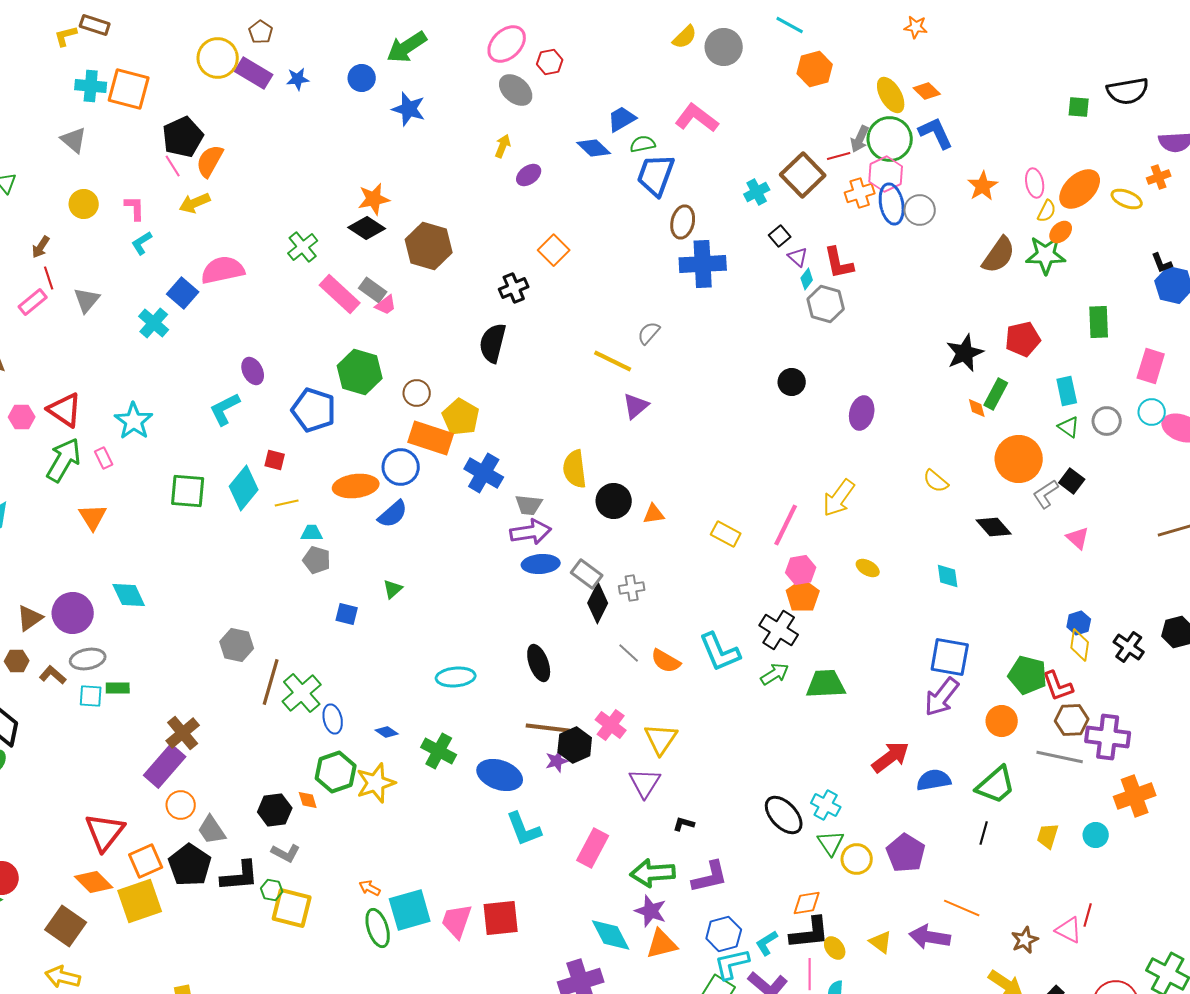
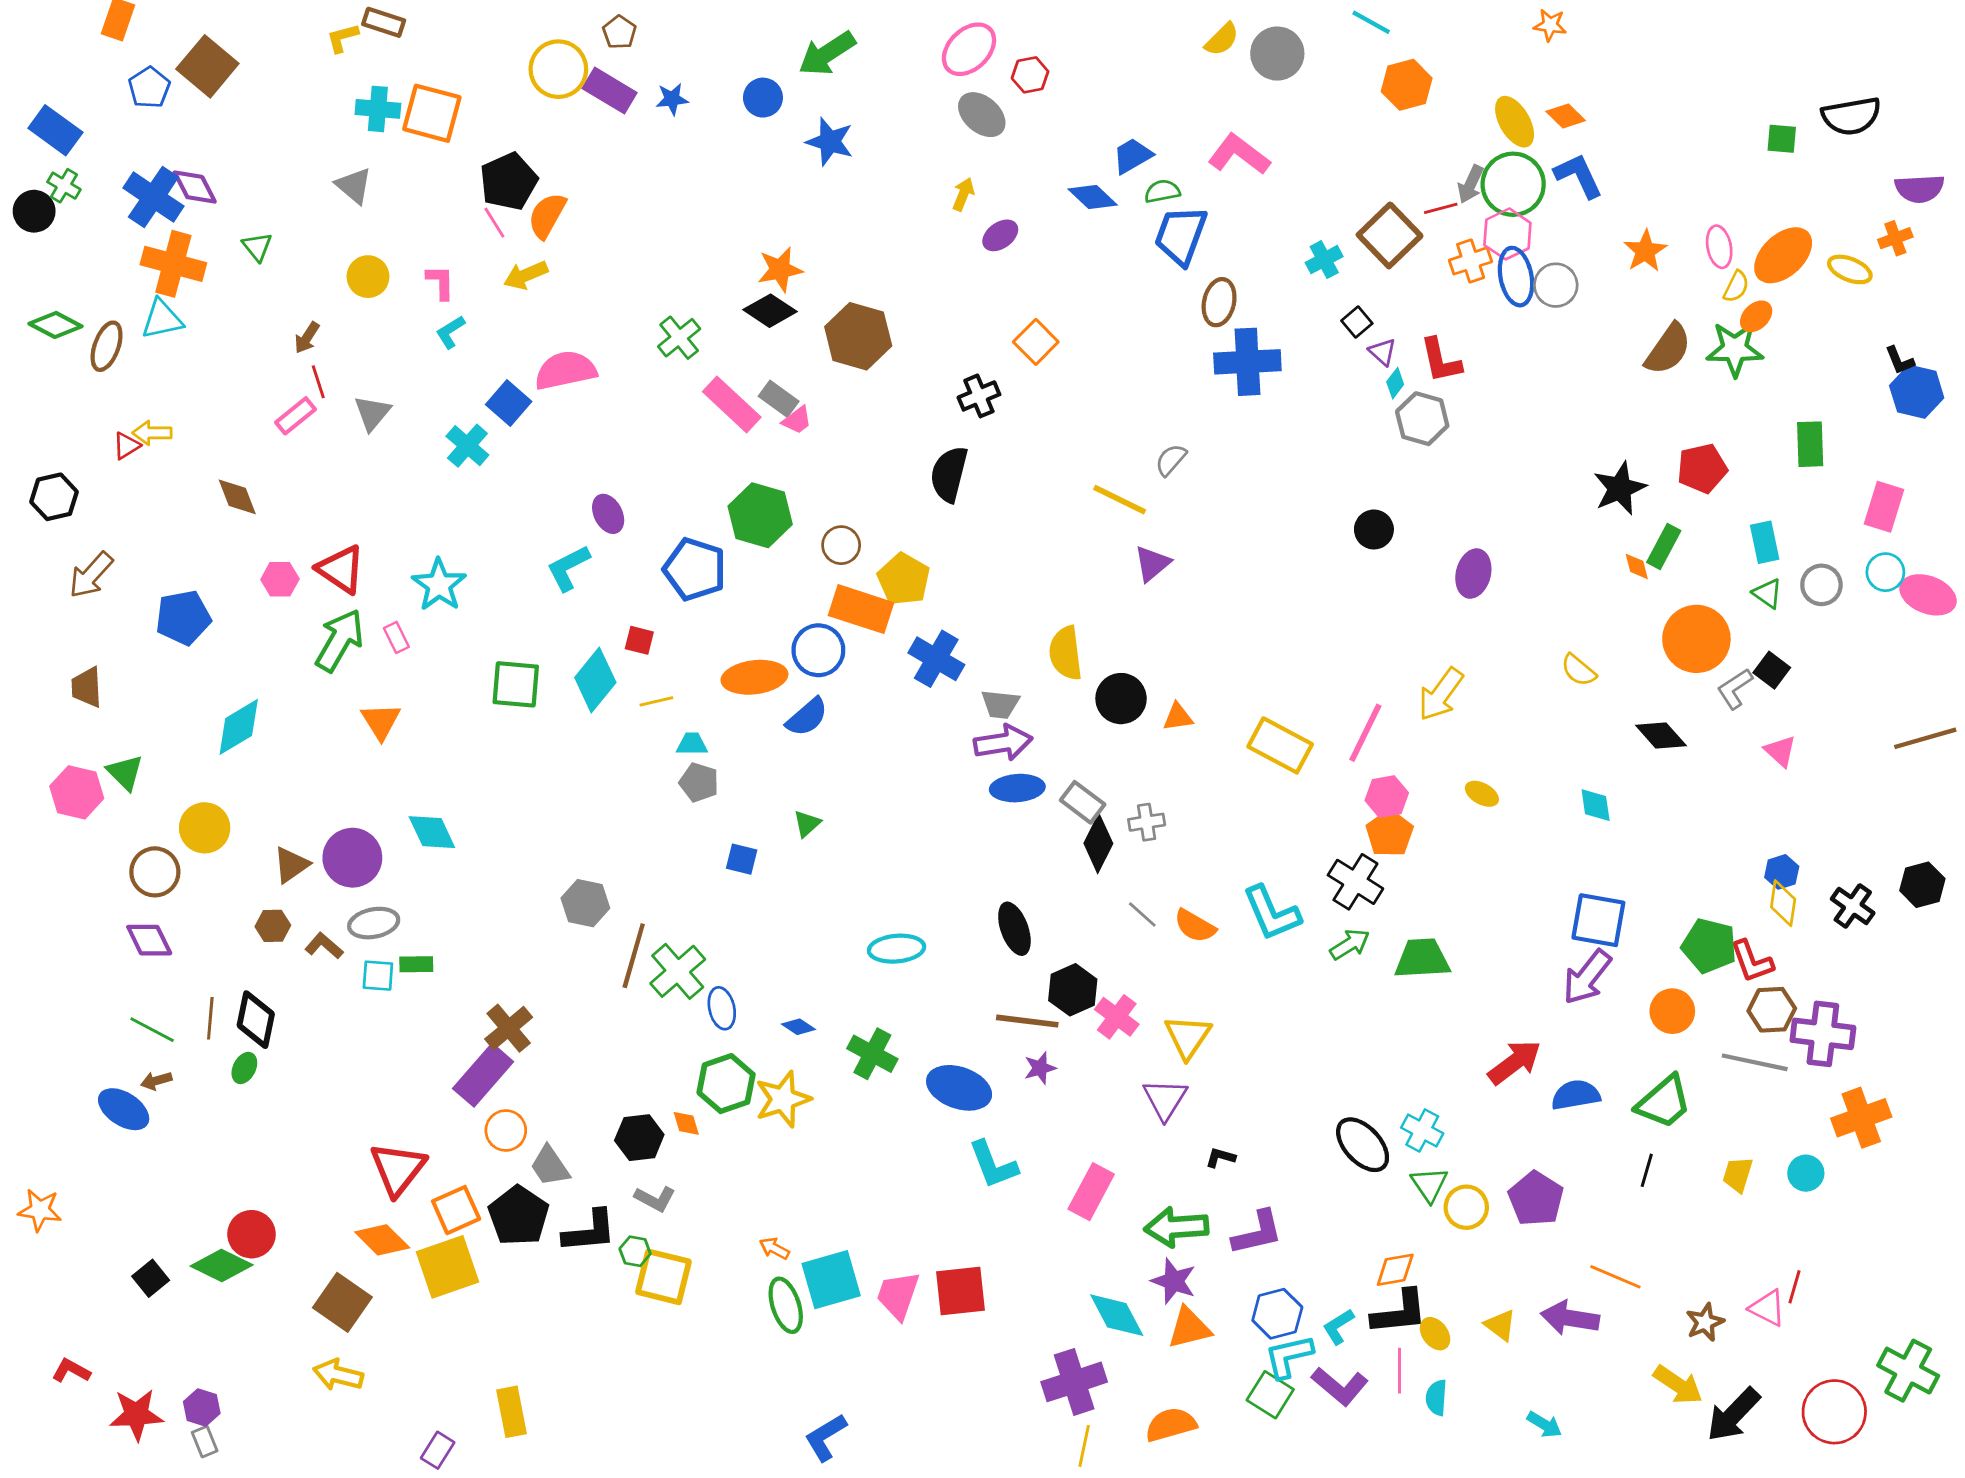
yellow rectangle: (726, 534) -> (1280, 745), size x1.5
black hexagon: (575, 745) -> (1073, 990), moved

